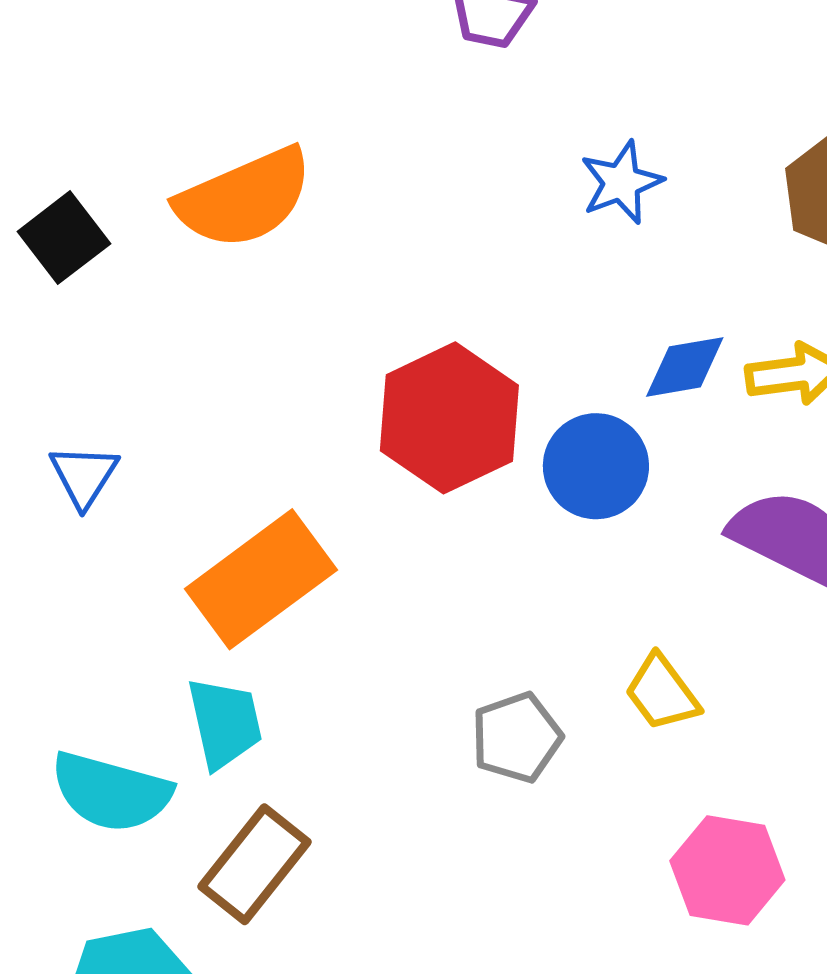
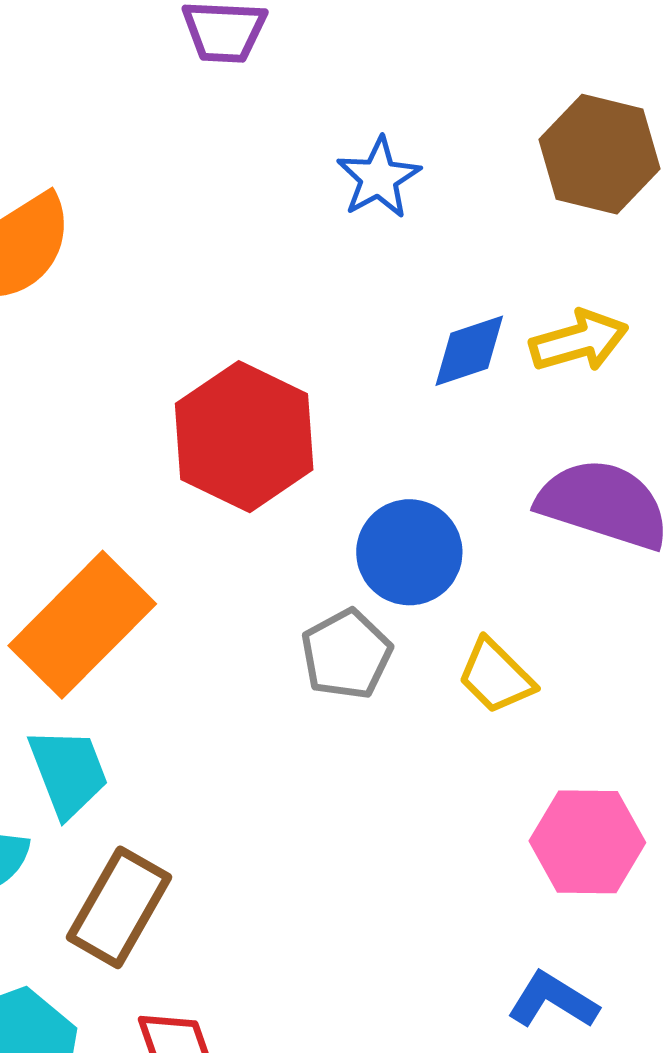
blue circle: (596, 466) -> (409, 552), moved
gray pentagon: (517, 738) -> (346, 654), moved

